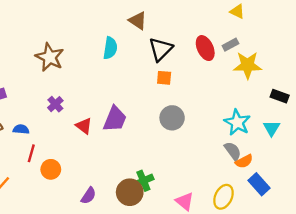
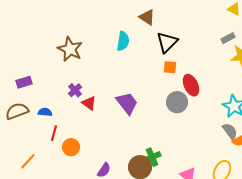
red ellipse: (205, 48) -> (191, 85), moved
purple trapezoid: (115, 119) -> (127, 103), turned -60
red triangle: (84, 126) -> (89, 103), moved

